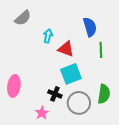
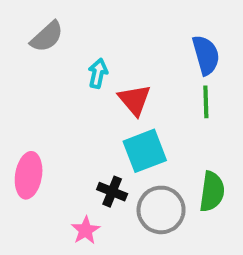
blue semicircle: (90, 27) -> (206, 55), moved
red triangle: (66, 49) -> (135, 100), turned 30

